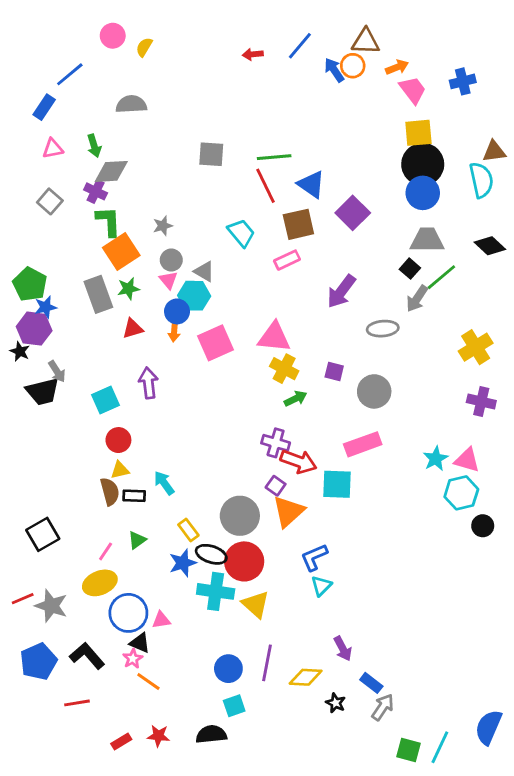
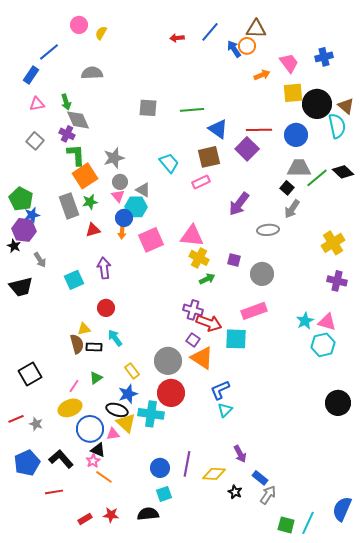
orange arrow: (397, 67) -> (262, 75), moved
brown triangle: (494, 151) -> (346, 106), turned 48
black circle: (423, 164) -> (317, 104), moved
gray diamond: (111, 171) -> (78, 120), turned 70
red line: (266, 186) -> (259, 130), moved, turned -65
gray star: (163, 226) -> (114, 158), size x1.5
green line: (441, 277) -> (317, 178), moved
black trapezoid: (43, 391) -> (21, 287), moved
red circle: (118, 440) -> (106, 308), moved
orange triangle: (288, 511) -> (202, 358), turned -45
black circle: (483, 526) -> (338, 403), moved, size x1.6
black ellipse: (211, 554) -> (117, 410), moved
yellow triangle: (256, 604) -> (126, 423), moved
gray star: (51, 606) -> (36, 424), size x0.6

